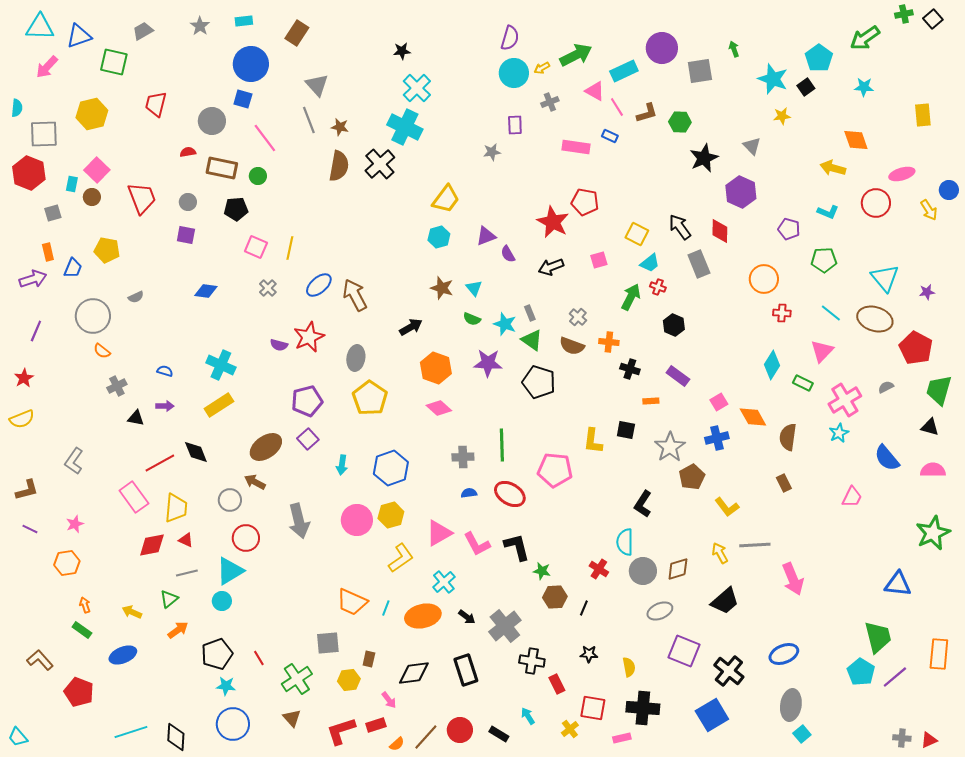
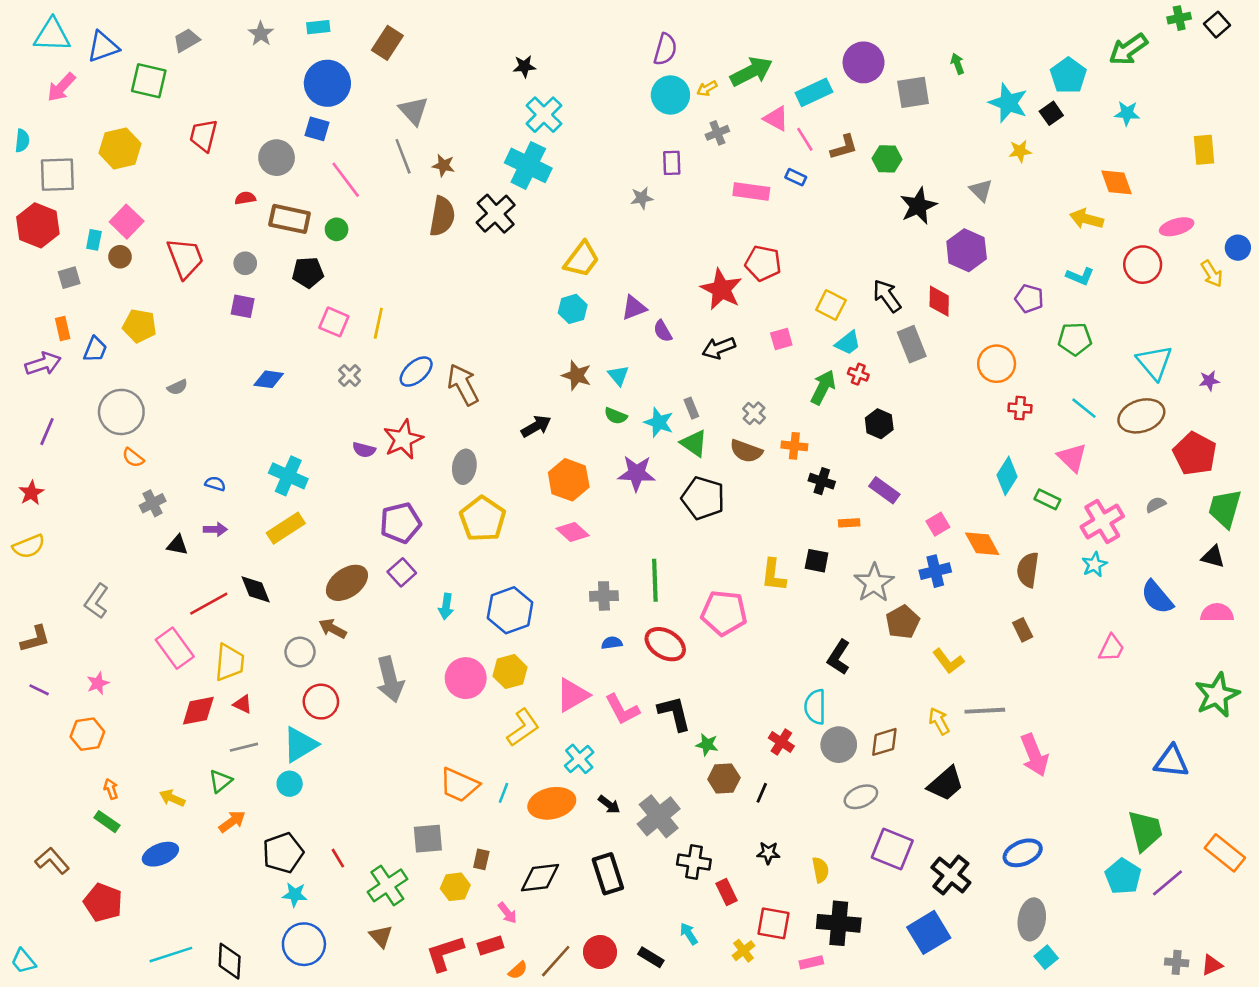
brown ellipse: (875, 319) -> (1141, 416), turned -36
pink triangle: (822, 351) -> (1072, 458), turned -30
orange rectangle: (939, 654) -> (1225, 853), turned -56

